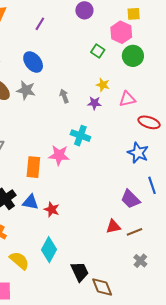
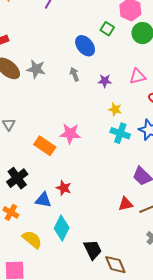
blue ellipse: (33, 62) -> (85, 46), moved
yellow star: (103, 85) -> (115, 109), moved
cyan cross: (80, 136) -> (120, 133), moved
orange rectangle: (33, 167) -> (45, 146), turned -60
blue triangle: (30, 202) -> (43, 200), moved

